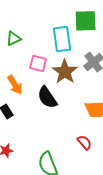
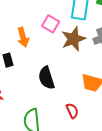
black semicircle: (47, 97) -> (46, 78), moved

